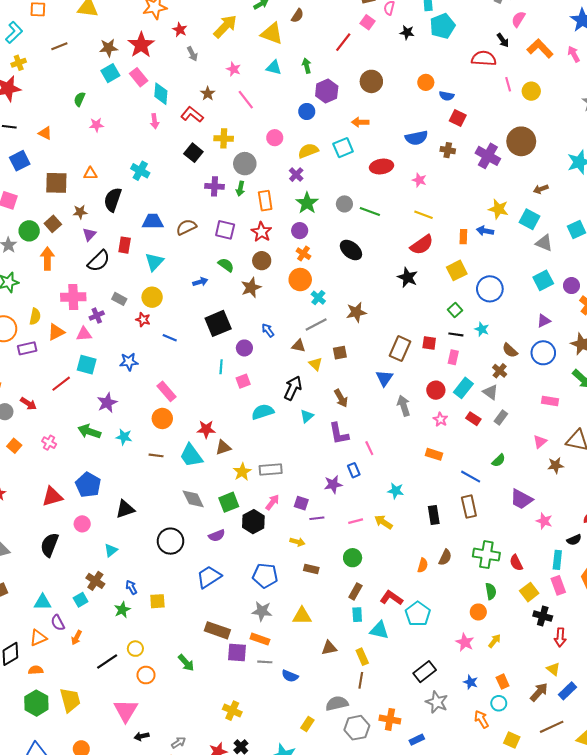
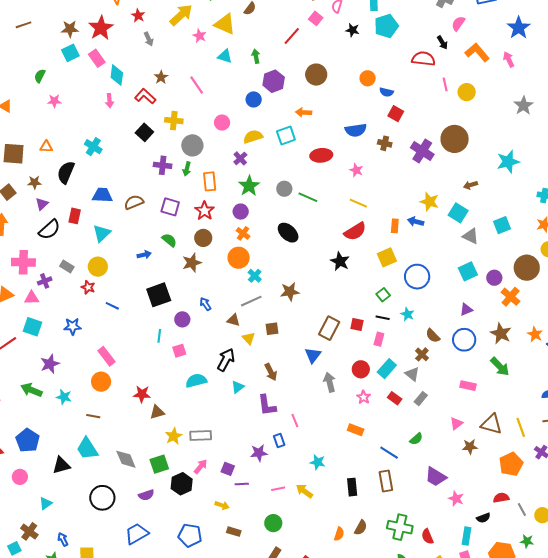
pink star: (234, 69) -> (200, 36), moved
cyan trapezoid: (191, 456) -> (87, 449), moved

